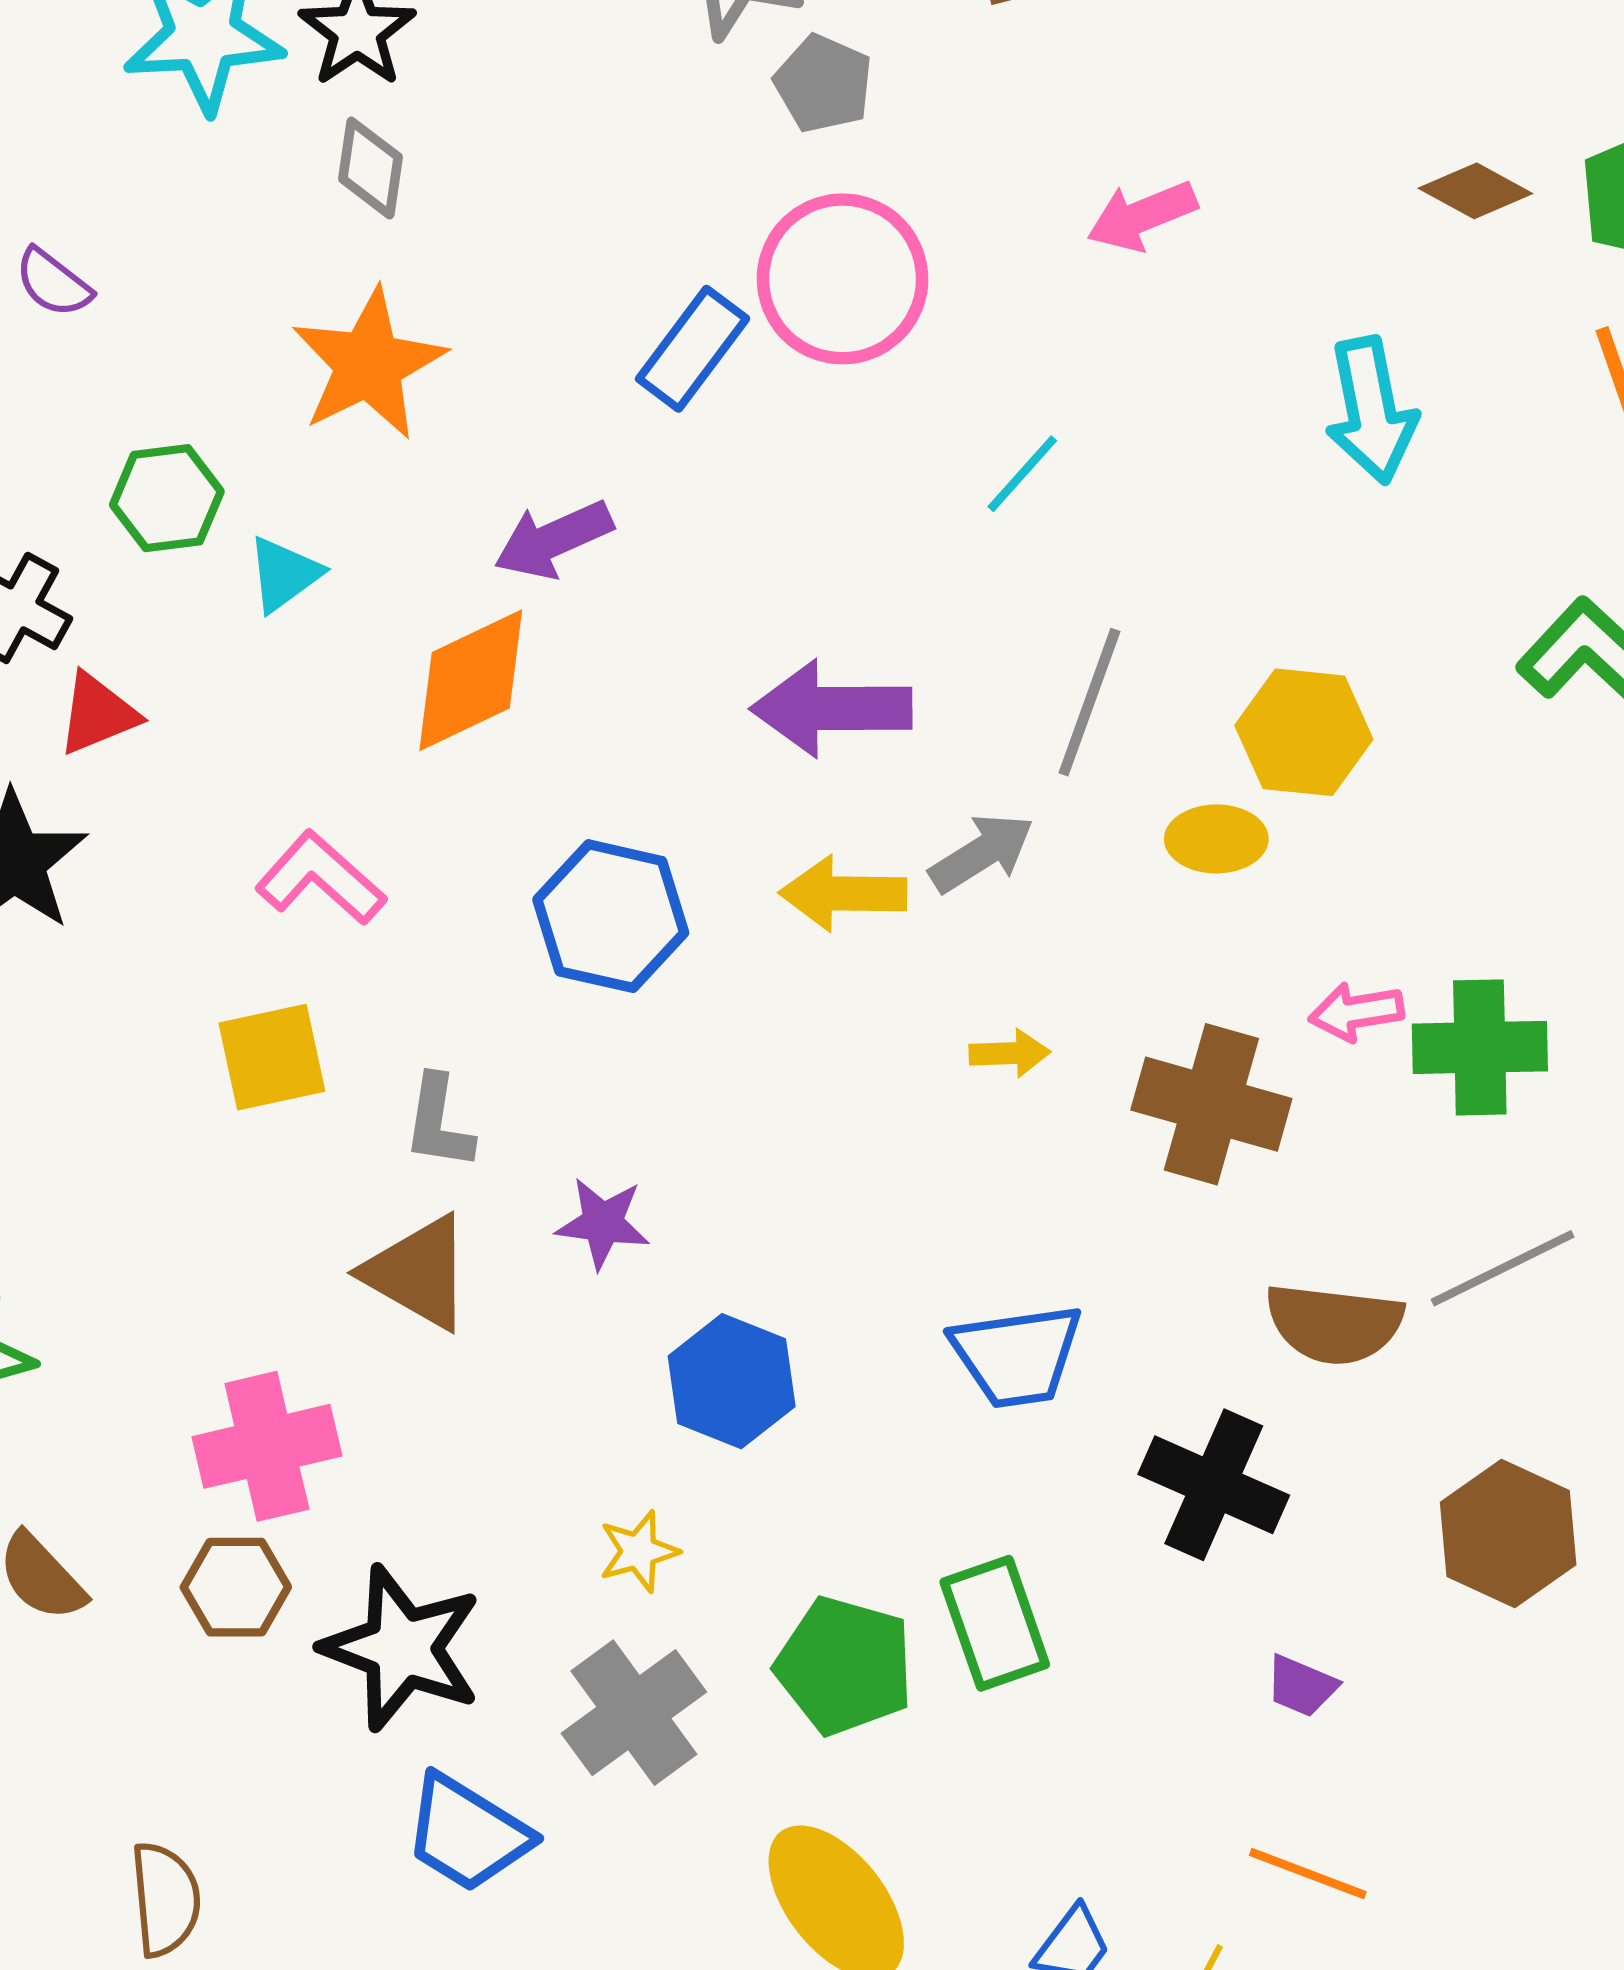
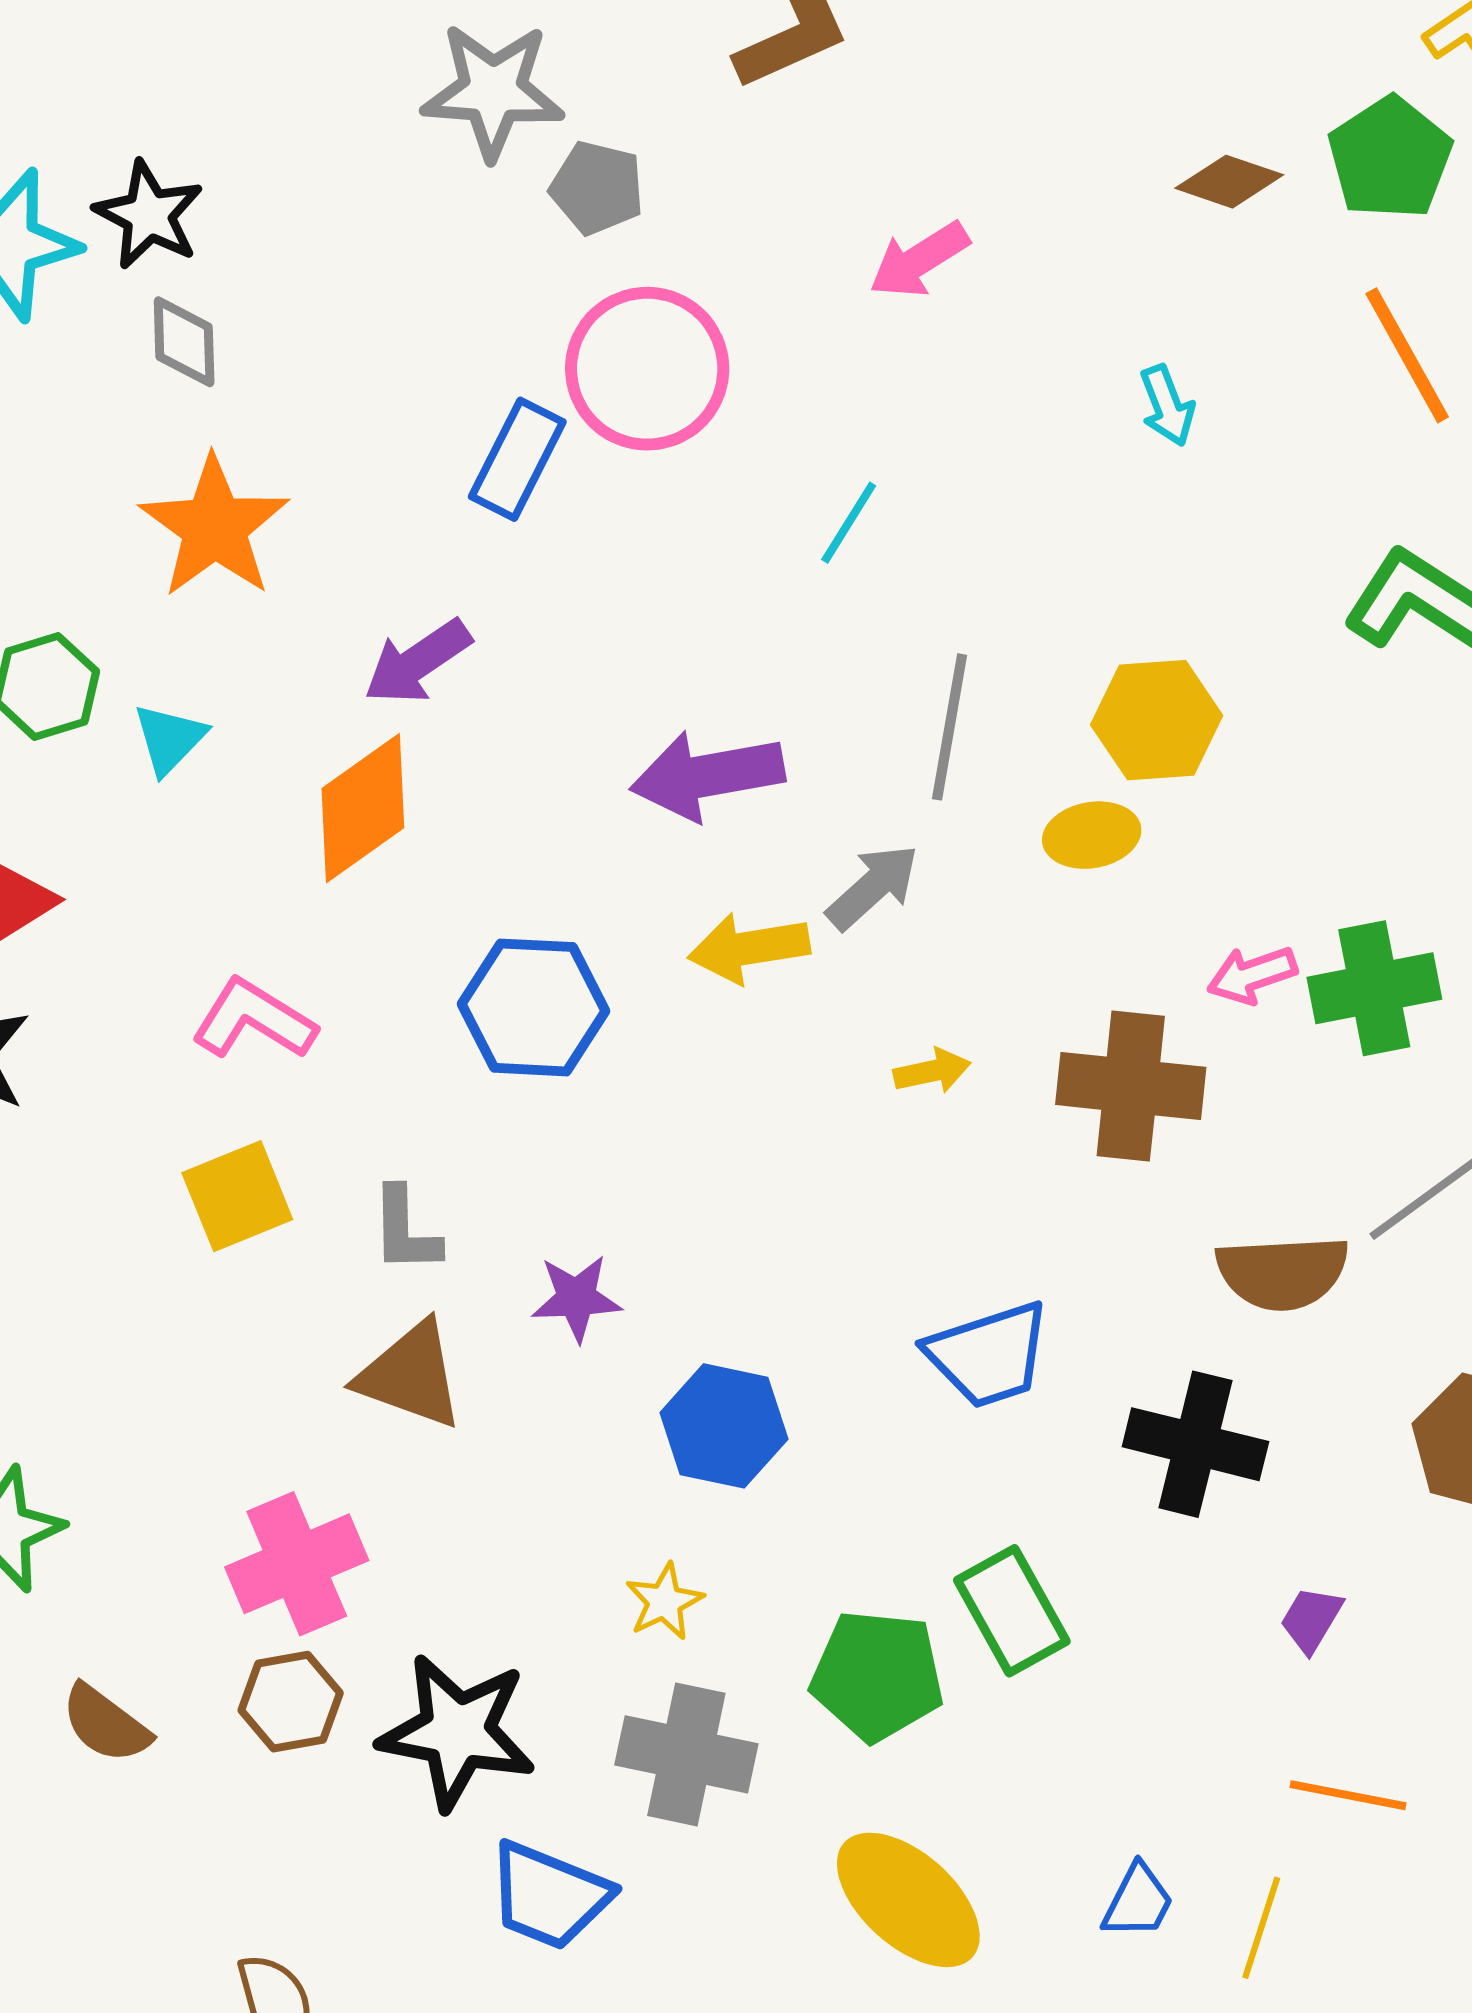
cyan arrow: (1371, 410) -> (1167, 406), size x0.6
purple trapezoid: (1302, 1686) -> (1311, 1619), turned 108
gray cross: (634, 1713) -> (686, 1754), turned -32

